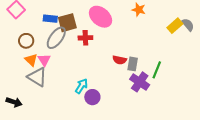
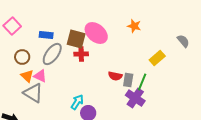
brown square: (67, 23) -> (76, 39), moved, turned 30
yellow rectangle: (175, 26) -> (157, 58), moved
pink triangle: (44, 60) -> (40, 76), turned -32
green line: (157, 70) -> (142, 82), moved

